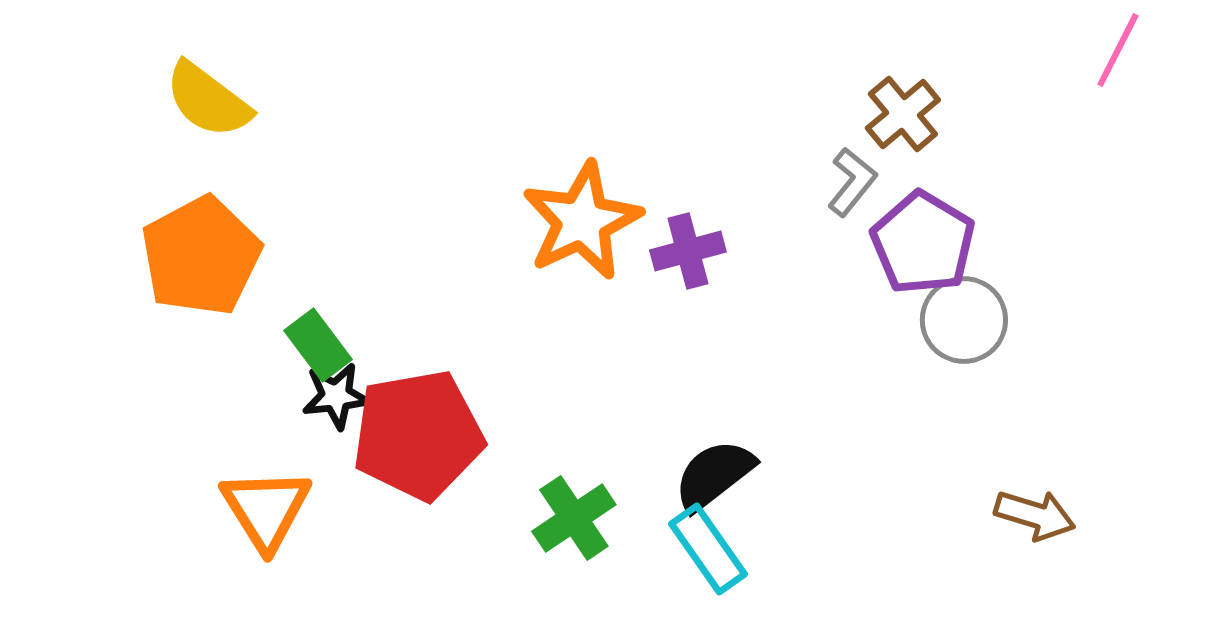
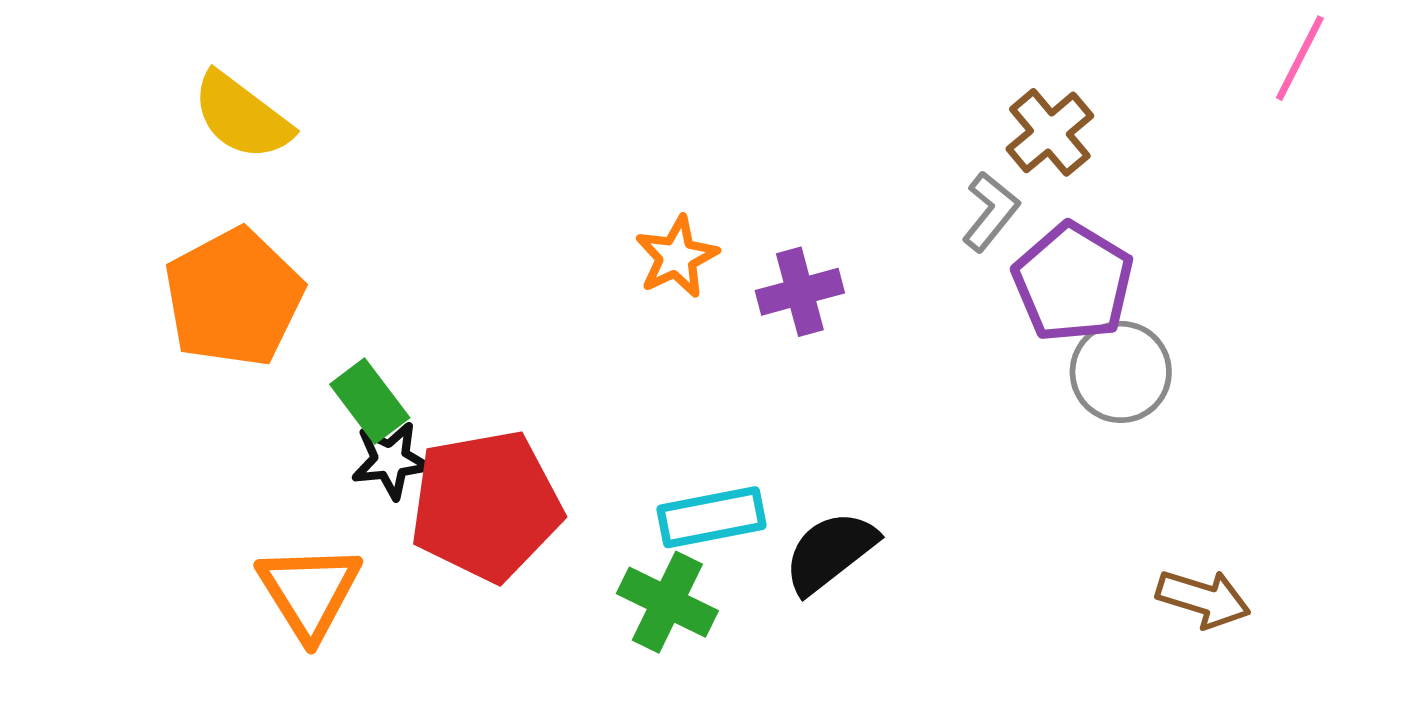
orange star: (582, 221) -> (677, 257), size x0.6
green cross: (574, 518) -> (667, 602), turned -30
cyan rectangle: (708, 549) -> (712, 517), moved, turned -66

